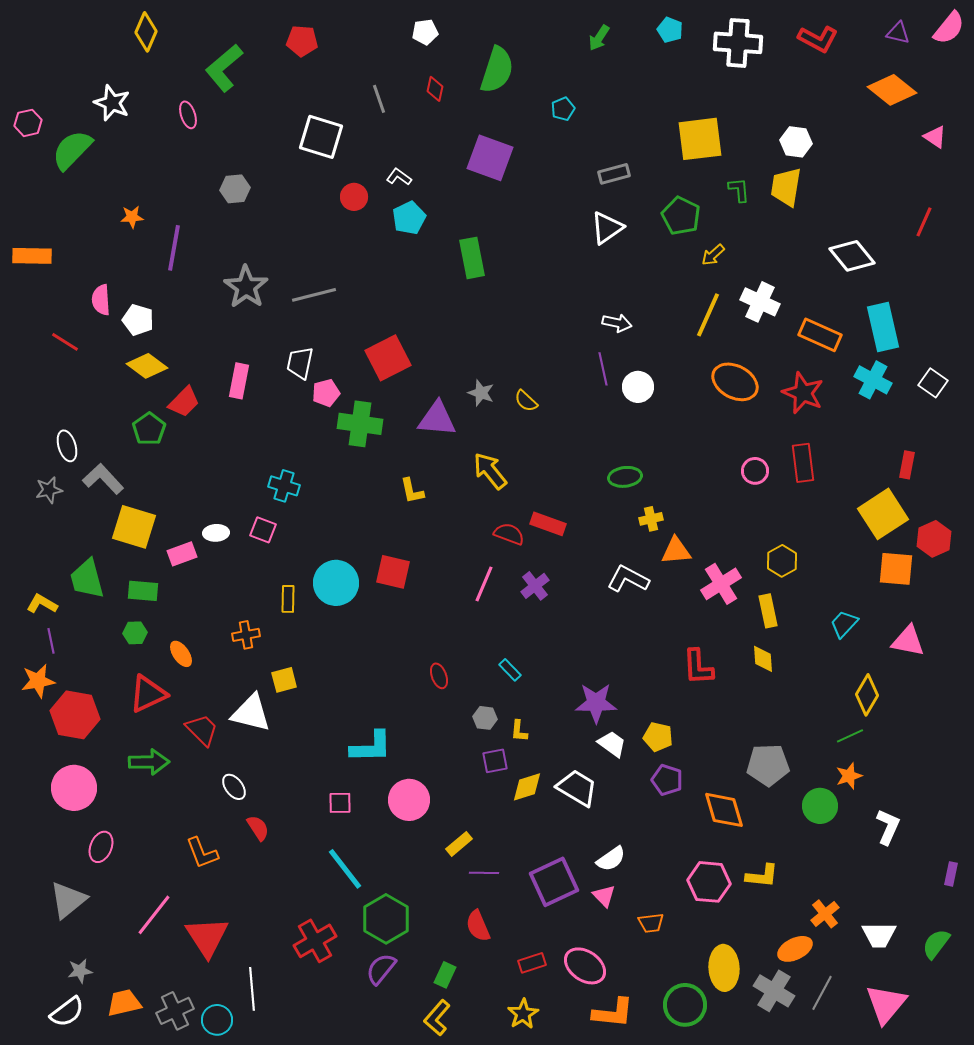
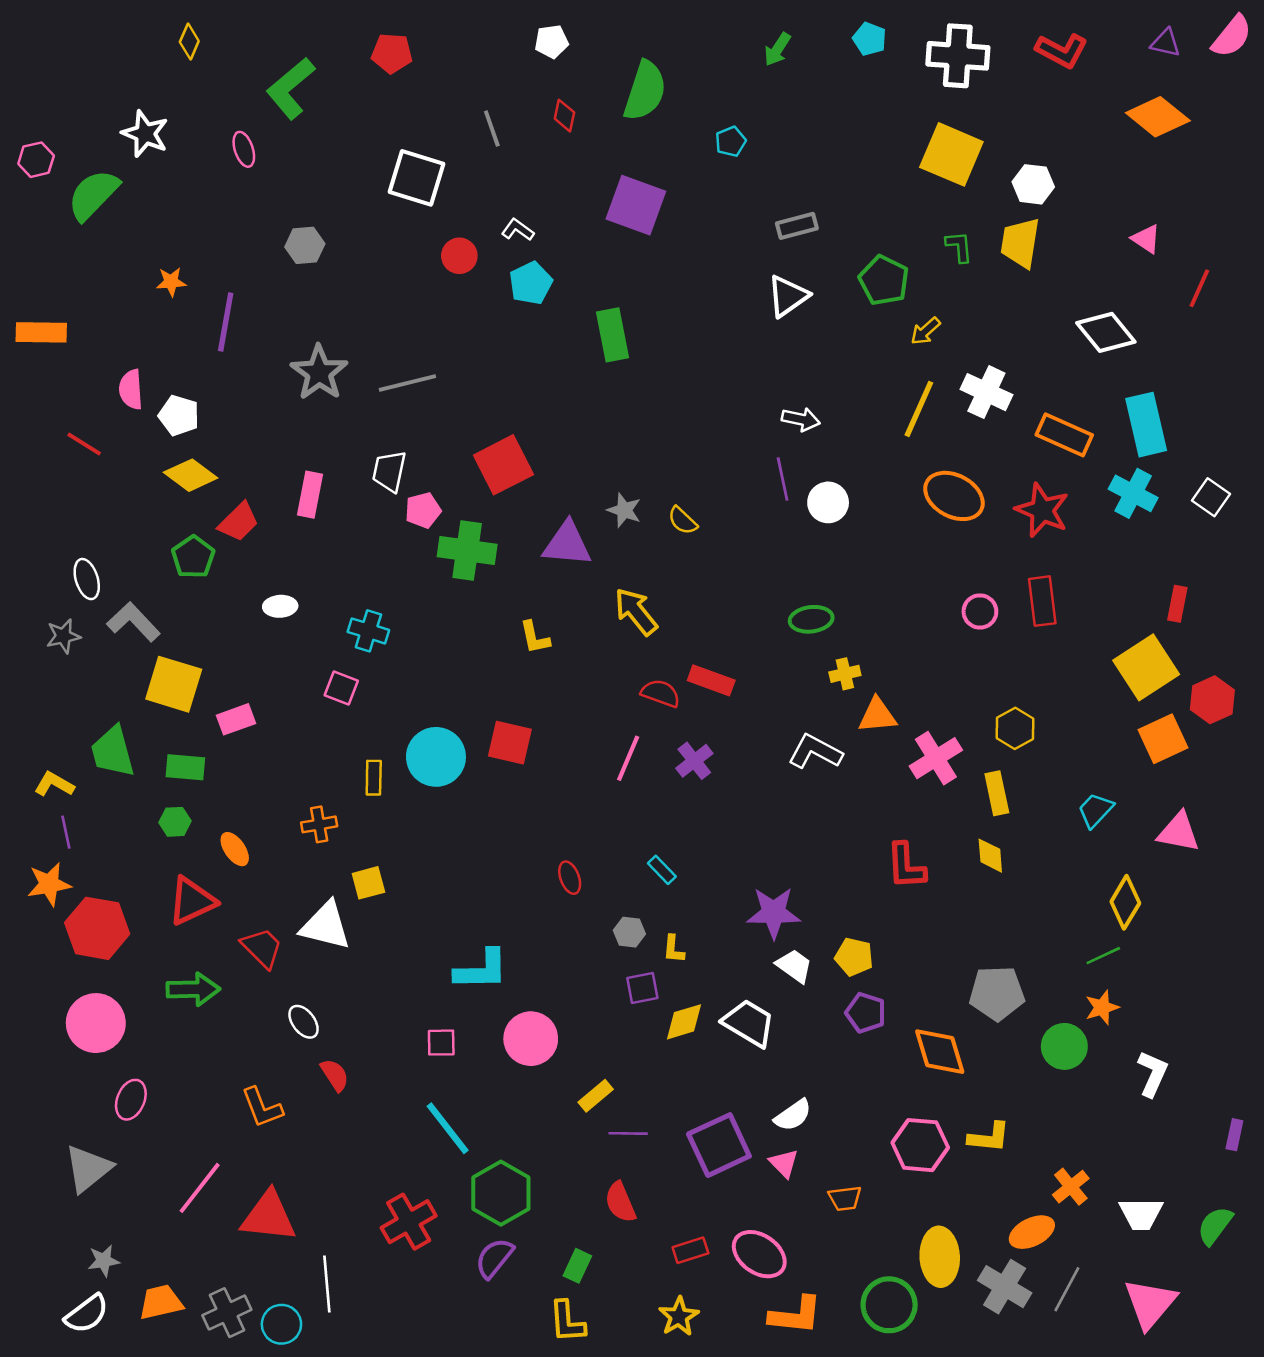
yellow diamond: (146, 32) -> (189, 42), size x0.7
pink triangle: (935, 137) -> (1146, 239), moved
yellow square: (700, 139) -> (951, 154), moved, turned 30
white ellipse: (216, 533) -> (280, 606), moved
orange square: (896, 569) -> (1163, 739), turned -30
red triangle: (207, 937) -> (268, 1217), turned -51
yellow L-shape: (437, 1018) -> (567, 1322), turned -45

